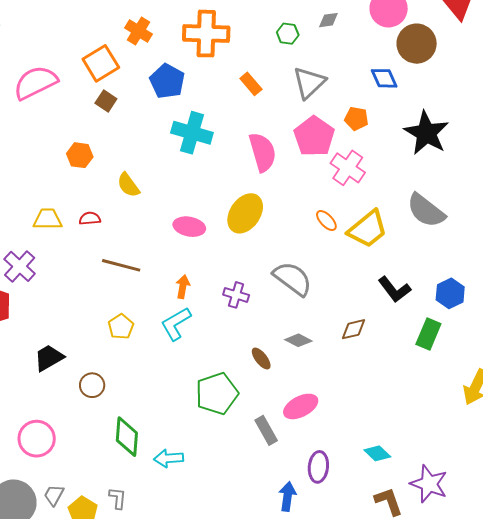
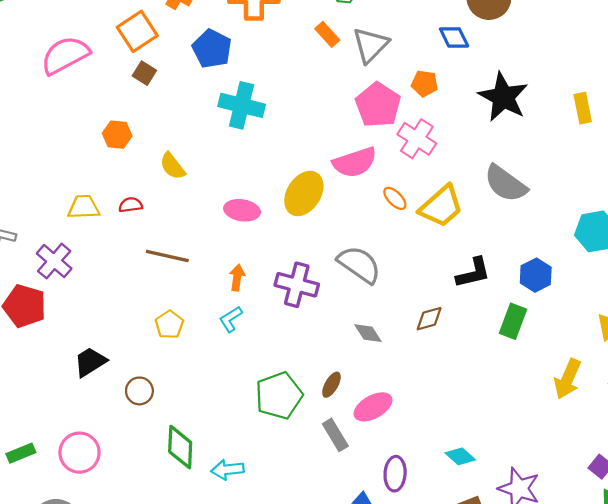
orange rectangle: (251, 84) -> (327, 34), moved
pink semicircle: (263, 152) -> (355, 162), moved, turned 90
black L-shape: (394, 289) -> (473, 273), turned -64
purple cross: (236, 295) -> (297, 285), size x1.5
cyan L-shape: (176, 324) -> (231, 319), size x0.7
gray diamond: (298, 340) -> (368, 333), turned 32
brown ellipse: (261, 359) -> (331, 385), moved, turned 70

